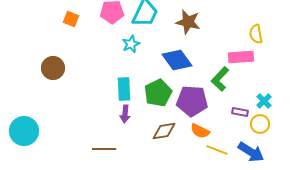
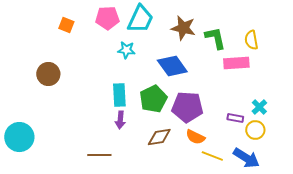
cyan star: (131, 44) -> (126, 50), turned 30
green L-shape: (220, 79) -> (215, 38), moved, turned 125

